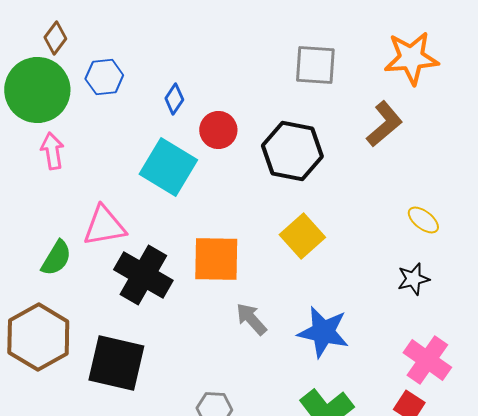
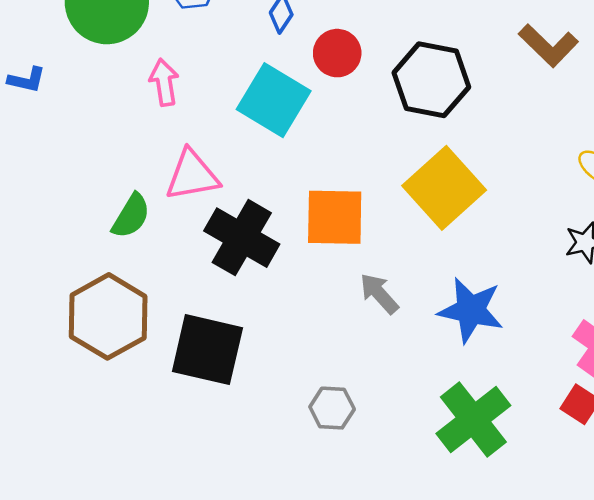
brown L-shape: (384, 124) -> (548, 45), turned 84
pink arrow: (52, 151) -> (164, 82), moved
yellow square: (302, 236) -> (444, 188), size x1.4

